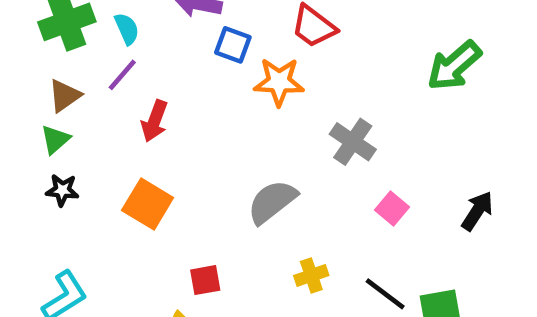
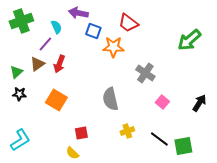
cyan semicircle: (127, 29) -> (56, 27), moved
brown triangle: (65, 96) -> (37, 64), moved
gray semicircle: (272, 202) -> (110, 99), turned -65

